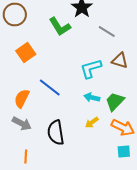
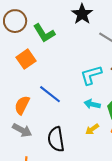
green L-shape: (60, 26) -> (44, 33), moved

